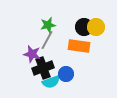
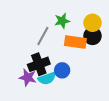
green star: (48, 25) -> (62, 21), moved
black circle: (84, 27) -> (92, 36), moved
purple star: (32, 54) -> (28, 77), moved

